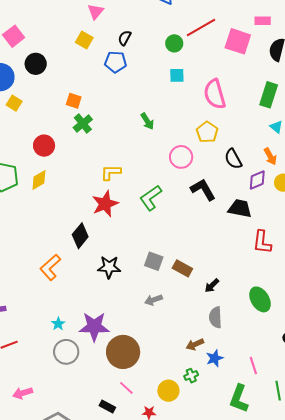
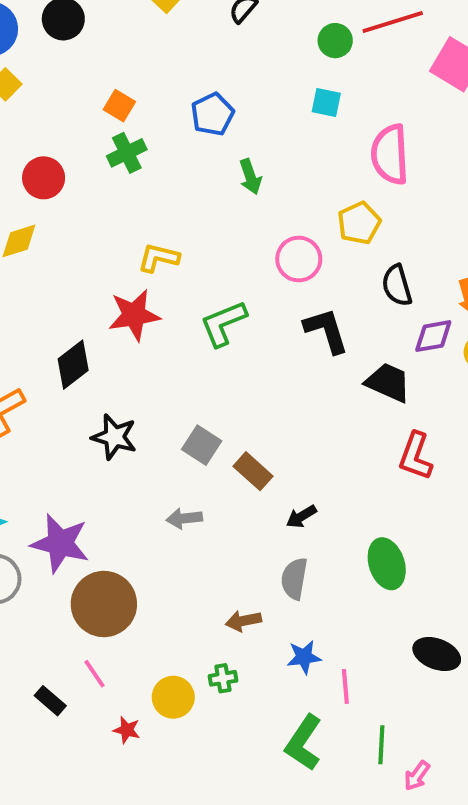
blue pentagon: (116, 62) -> (213, 114), moved, turned 30
blue star: (215, 358) -> (304, 657), moved

